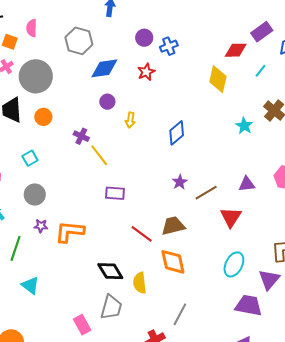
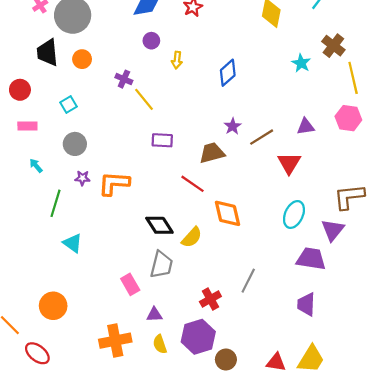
brown trapezoid: (173, 226) -> (212, 153), moved
yellow semicircle: (140, 283) -> (192, 237), turned -130
gray line: (180, 314) -> (248, 281), moved

